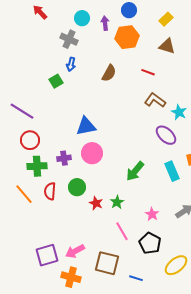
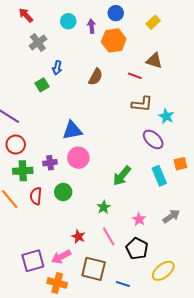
gray cross: (69, 39) -> (38, 42), moved, turned 30
brown triangle: (167, 46) -> (154, 61), moved
brown L-shape: (155, 100) -> (142, 104), turned 150
red star: (96, 203) -> (78, 236), moved

